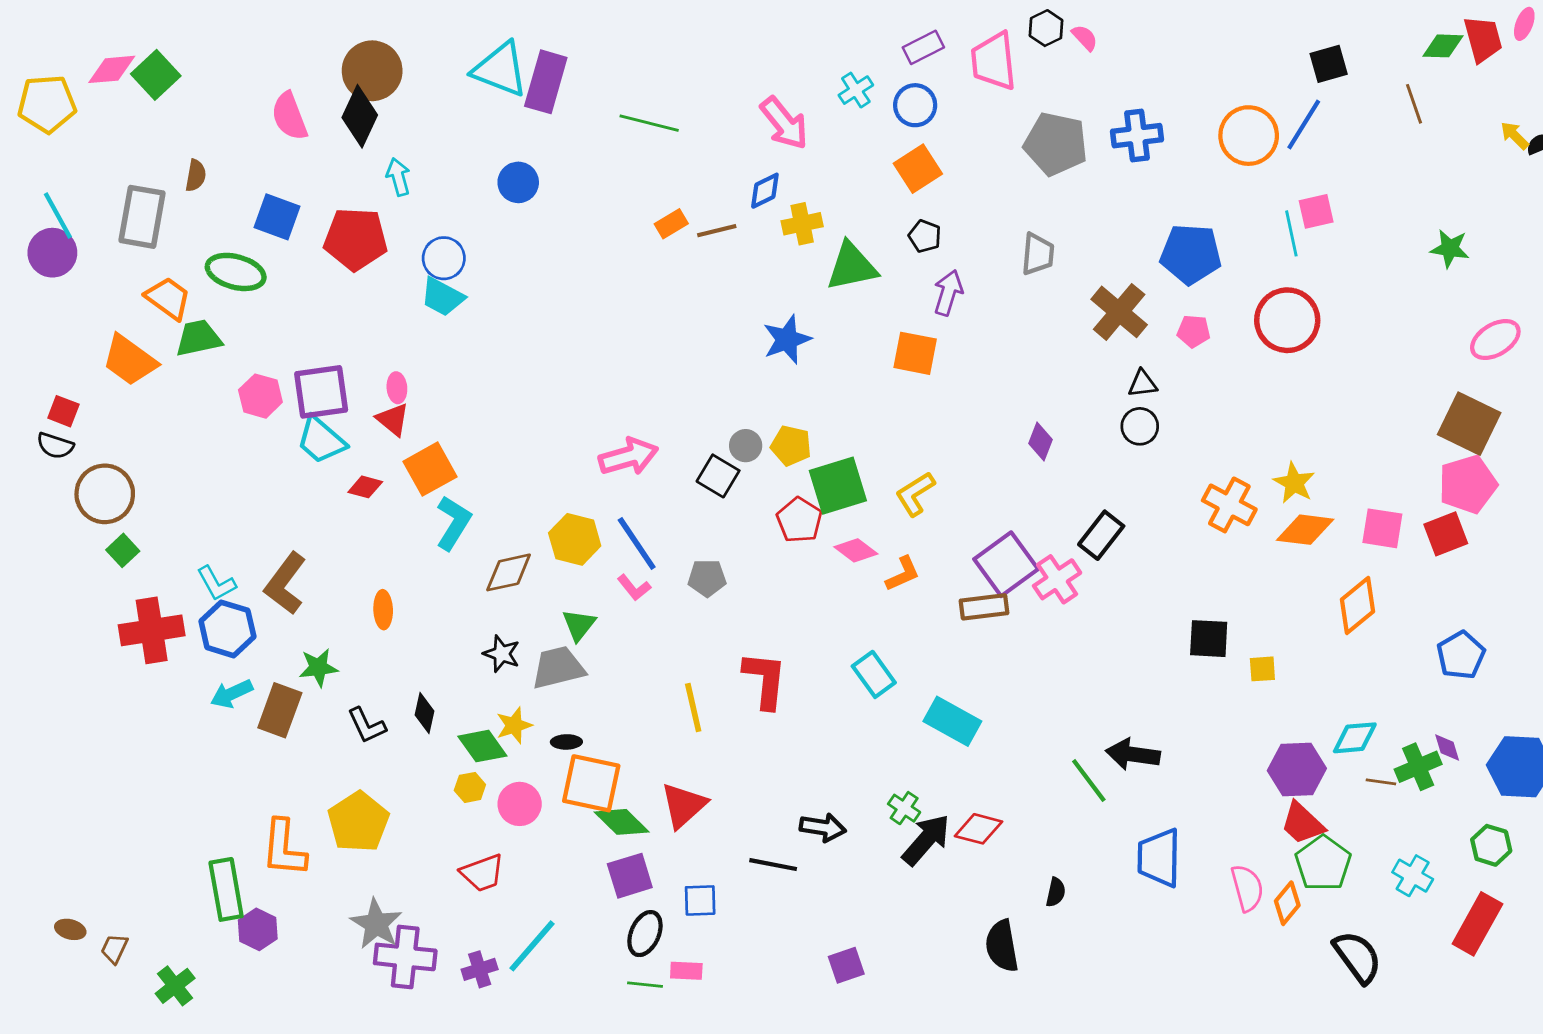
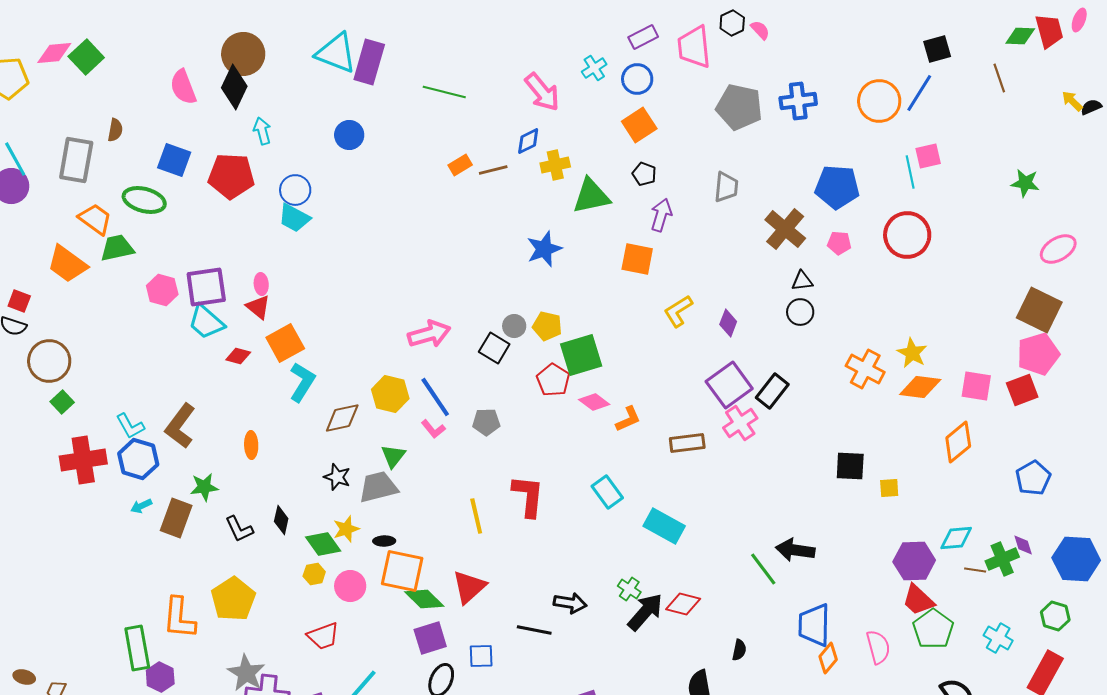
yellow L-shape: (915, 494) -> (678, 311), moved
purple square: (1006, 564) -> (729, 385), moved
cyan arrow: (232, 694) -> (141, 506), size x0.7
orange diamond: (1287, 903) -> (828, 658), moved

